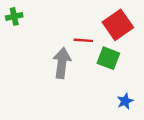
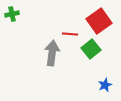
green square: (108, 58) -> (91, 49), turned 30

